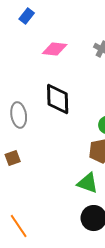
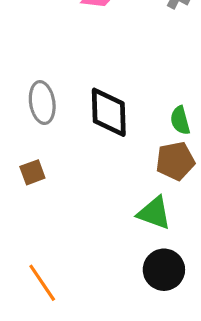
black diamond: (58, 99) -> (109, 112), moved

